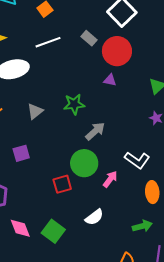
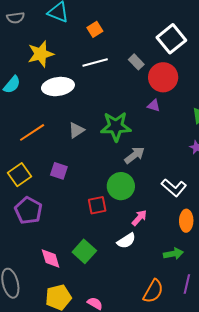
green star: (74, 104) -> (116, 126), size x1.4
purple square: (21, 153) -> (59, 171), turned 30
pink arrow: (110, 179) -> (139, 218), moved
pink diamond: (20, 228) -> (51, 258), moved

